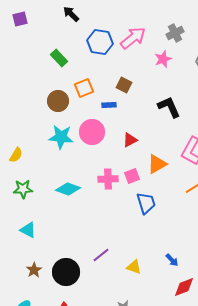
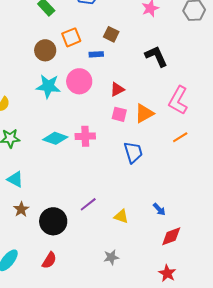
pink square: (132, 176) -> (119, 114), moved, turned 35
pink cross: (108, 179) -> (85, 136), moved
brown star: (34, 270) -> (21, 209), moved

